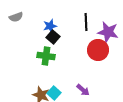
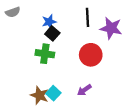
red circle: (98, 50) -> (91, 55), moved
purple arrow: (83, 90) -> (84, 90), turned 104

